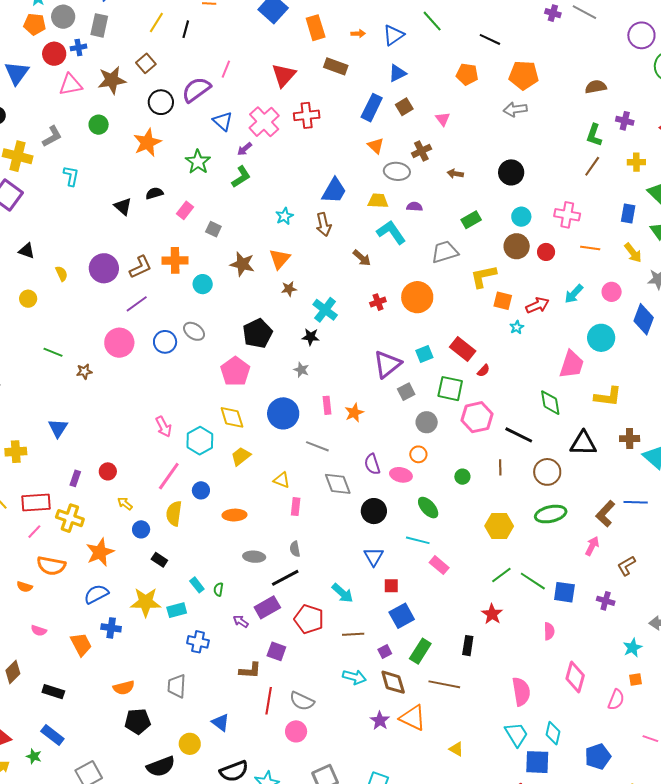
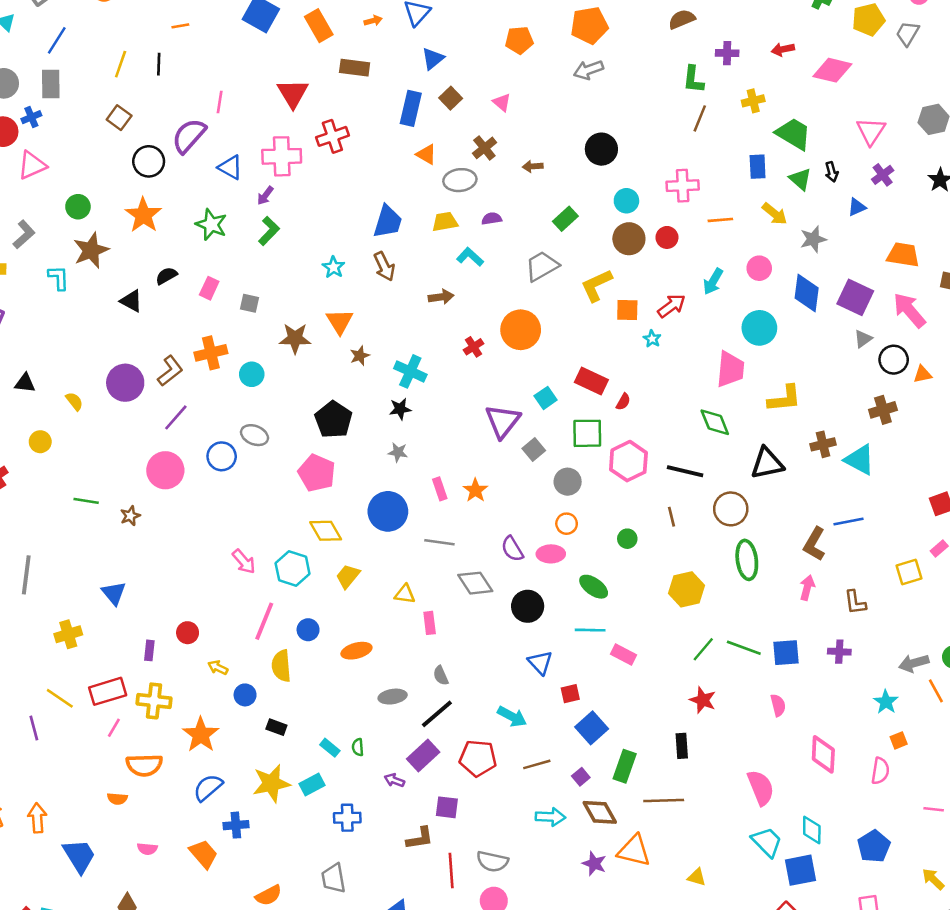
brown star: (112, 80) -> (91, 250), moved
pink cross: (264, 122) -> (282, 156), turned -36
cyan L-shape: (391, 232) -> (470, 257), size x0.7
brown arrow: (362, 258) -> (441, 297), turned -36
green ellipse: (551, 514) -> (747, 560), turned -72
brown L-shape: (626, 566) -> (855, 602), turned -55

